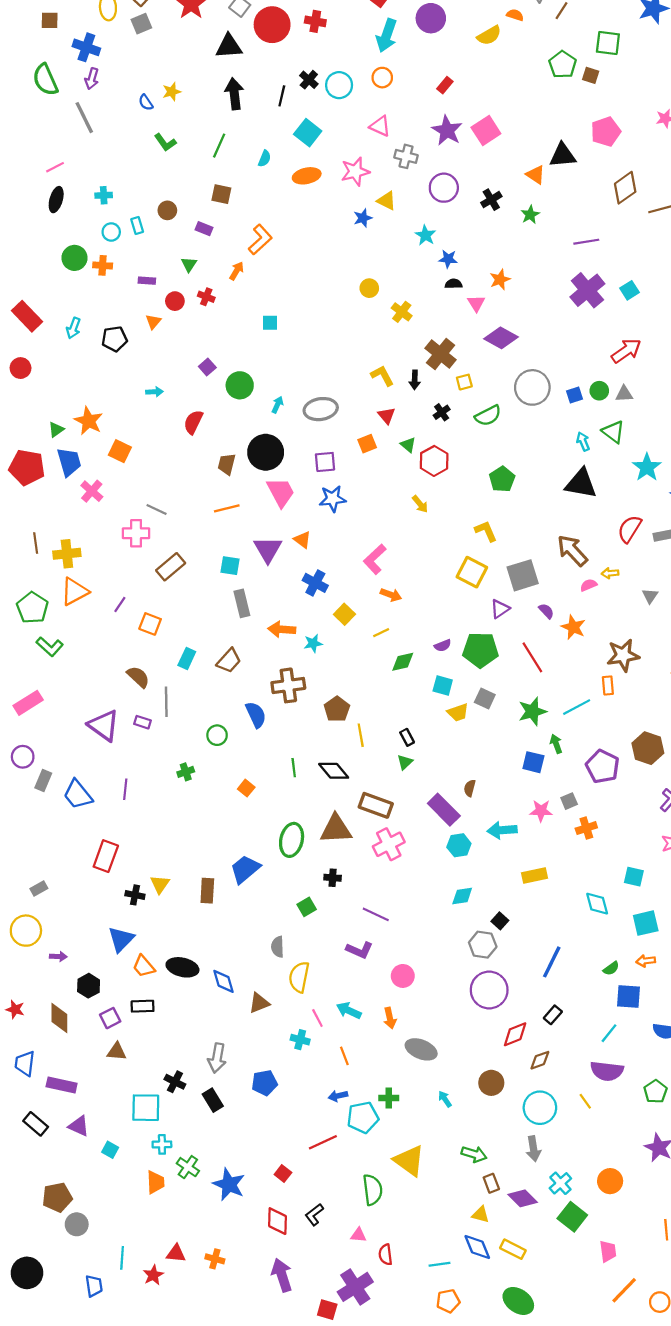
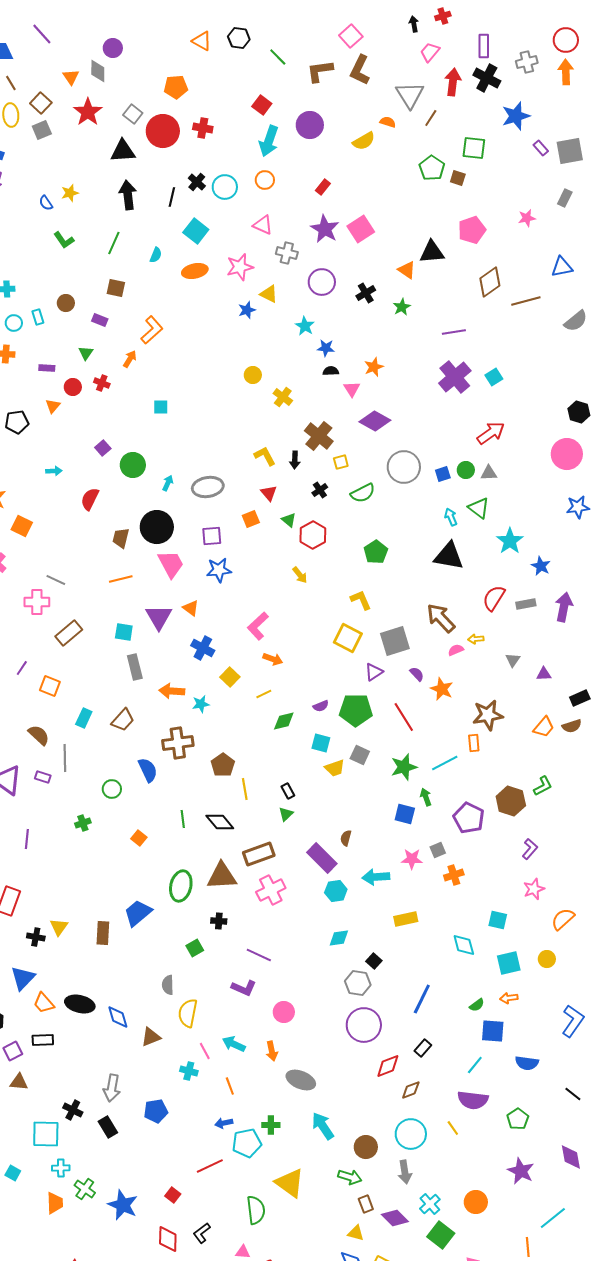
brown rectangle: (376, 805) -> (259, 854), turned -40
brown circle: (491, 1083) -> (366, 1147), moved
cyan arrow: (445, 1099) -> (323, 1126), size x1.8

